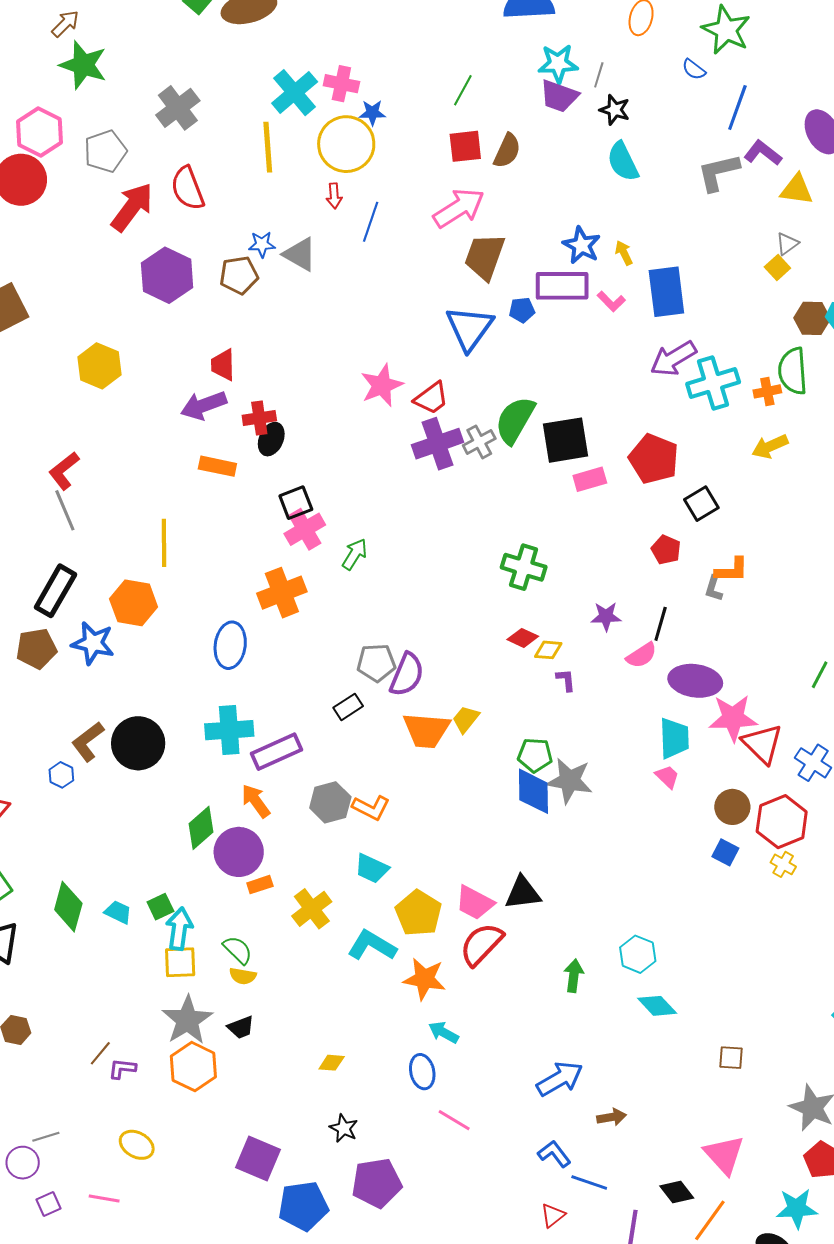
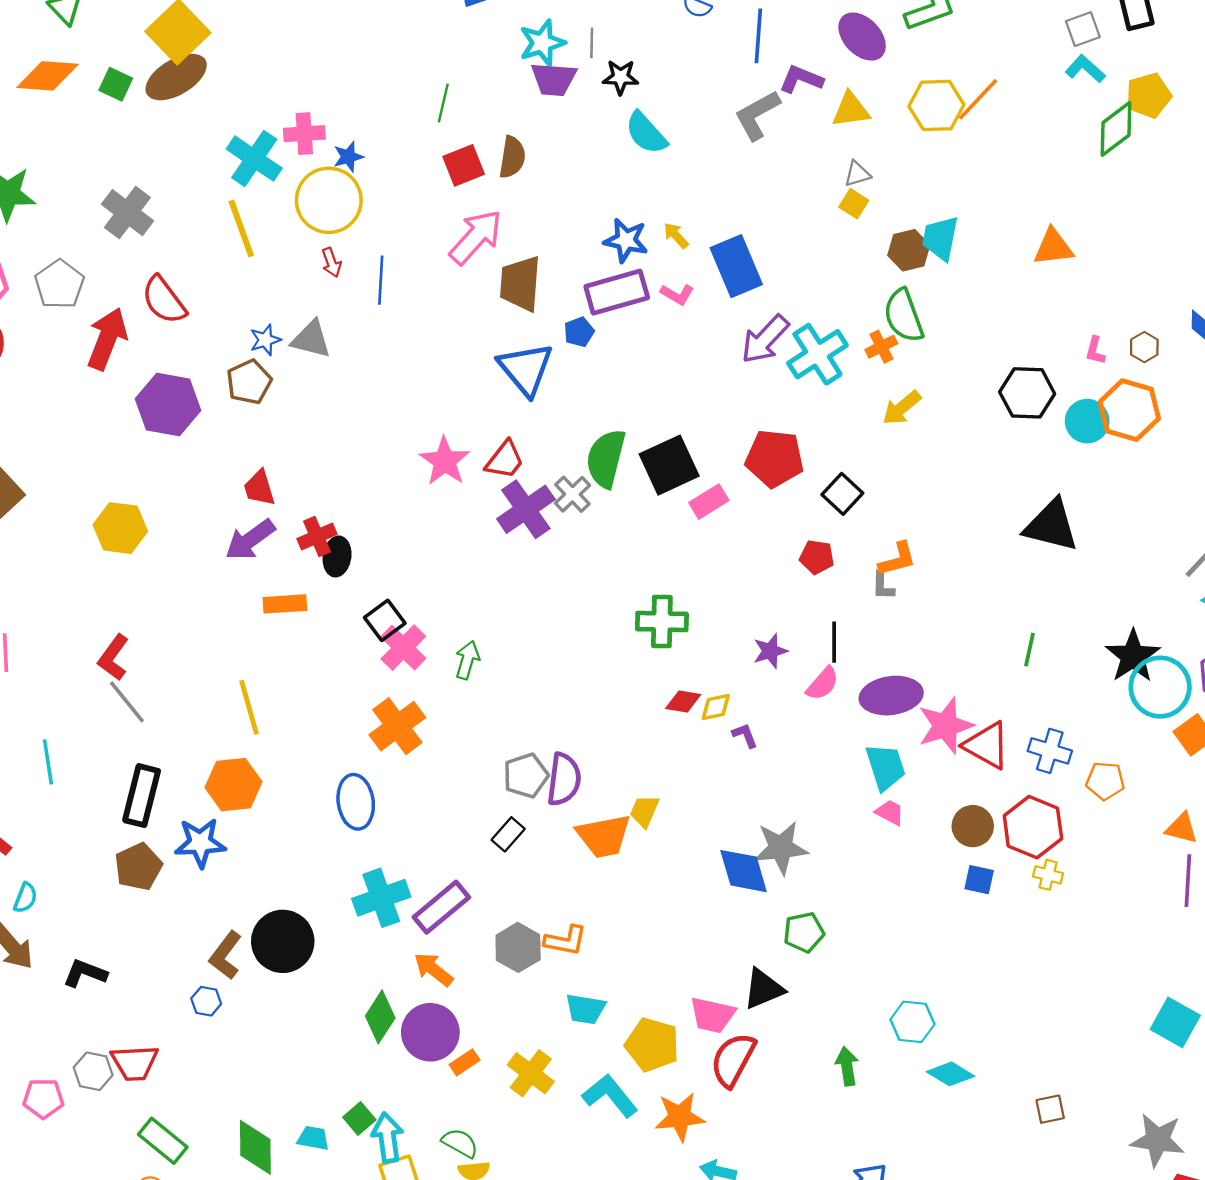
gray triangle: (787, 244) -> (857, 174), turned 35
green pentagon: (535, 755) -> (804, 932), moved
cyan L-shape: (372, 945) -> (610, 1096), turned 36

